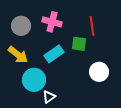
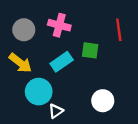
red line: (92, 26) -> (119, 30), moved
white circle: (99, 72) -> (103, 101), moved

